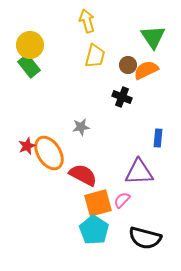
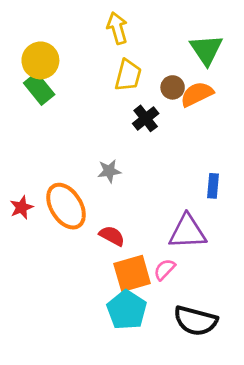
black cross: (122, 97) -> (146, 118), moved, turned 30
red star: (27, 146) -> (22, 207), moved
red semicircle: (83, 175) -> (112, 236), size x0.7

